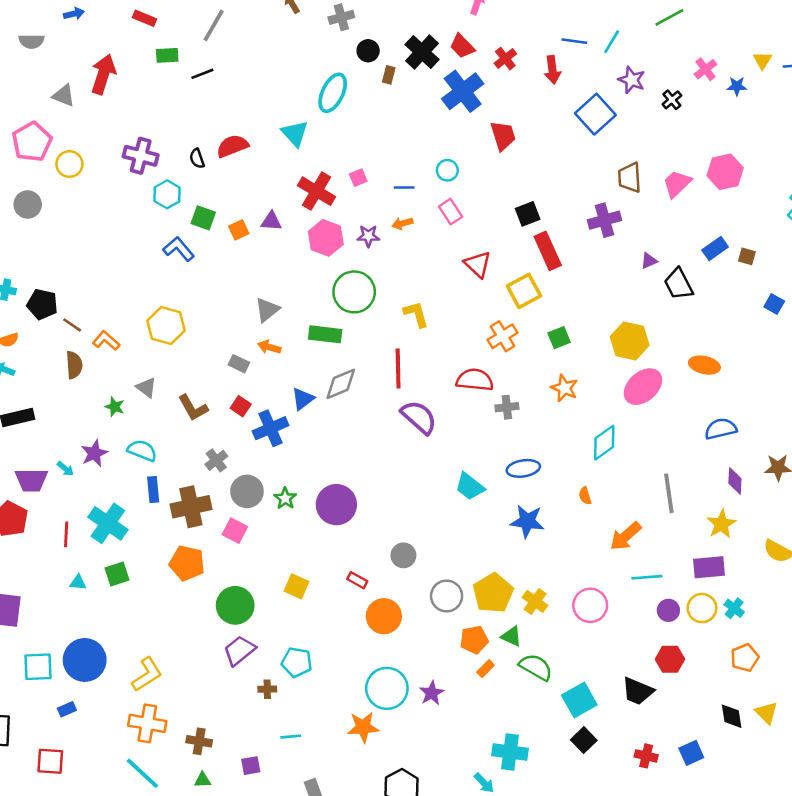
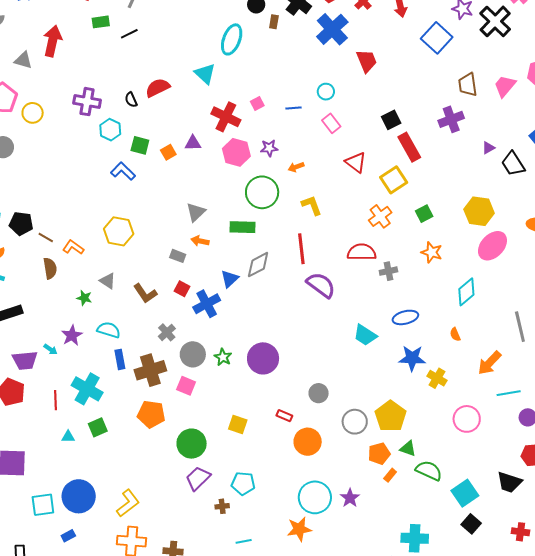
black cross: (672, 100) -> (495, 21), size x2.0
orange arrow: (402, 223) -> (296, 167), moved
yellow cross: (535, 601) -> (437, 378), moved

